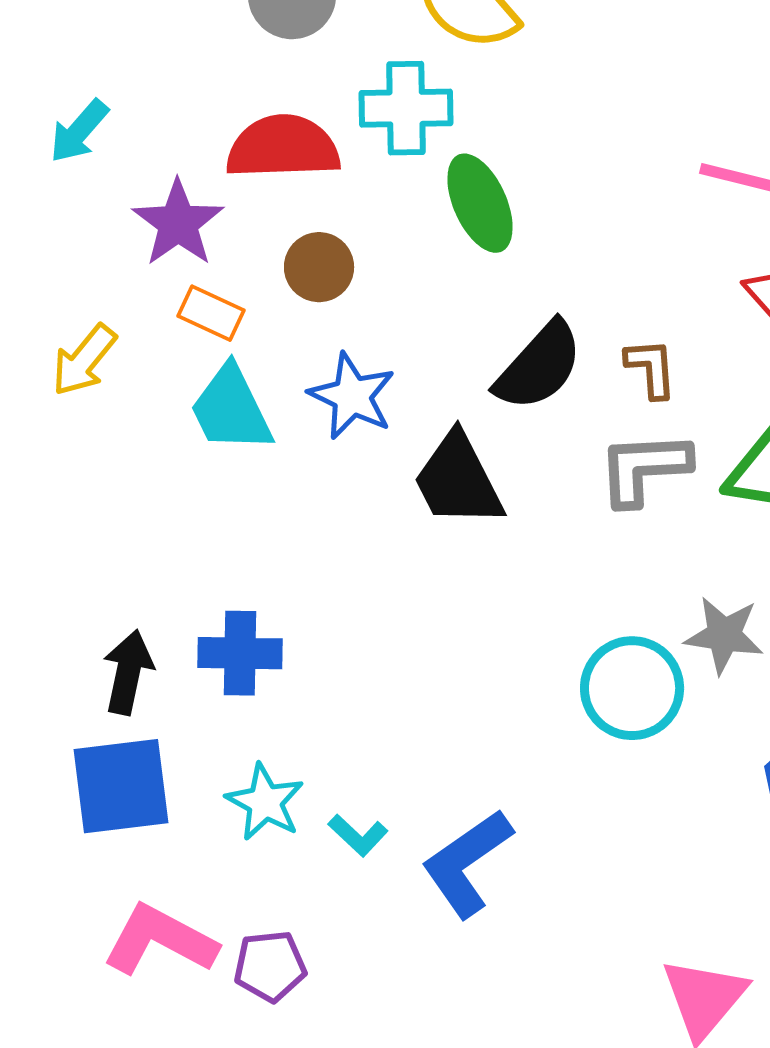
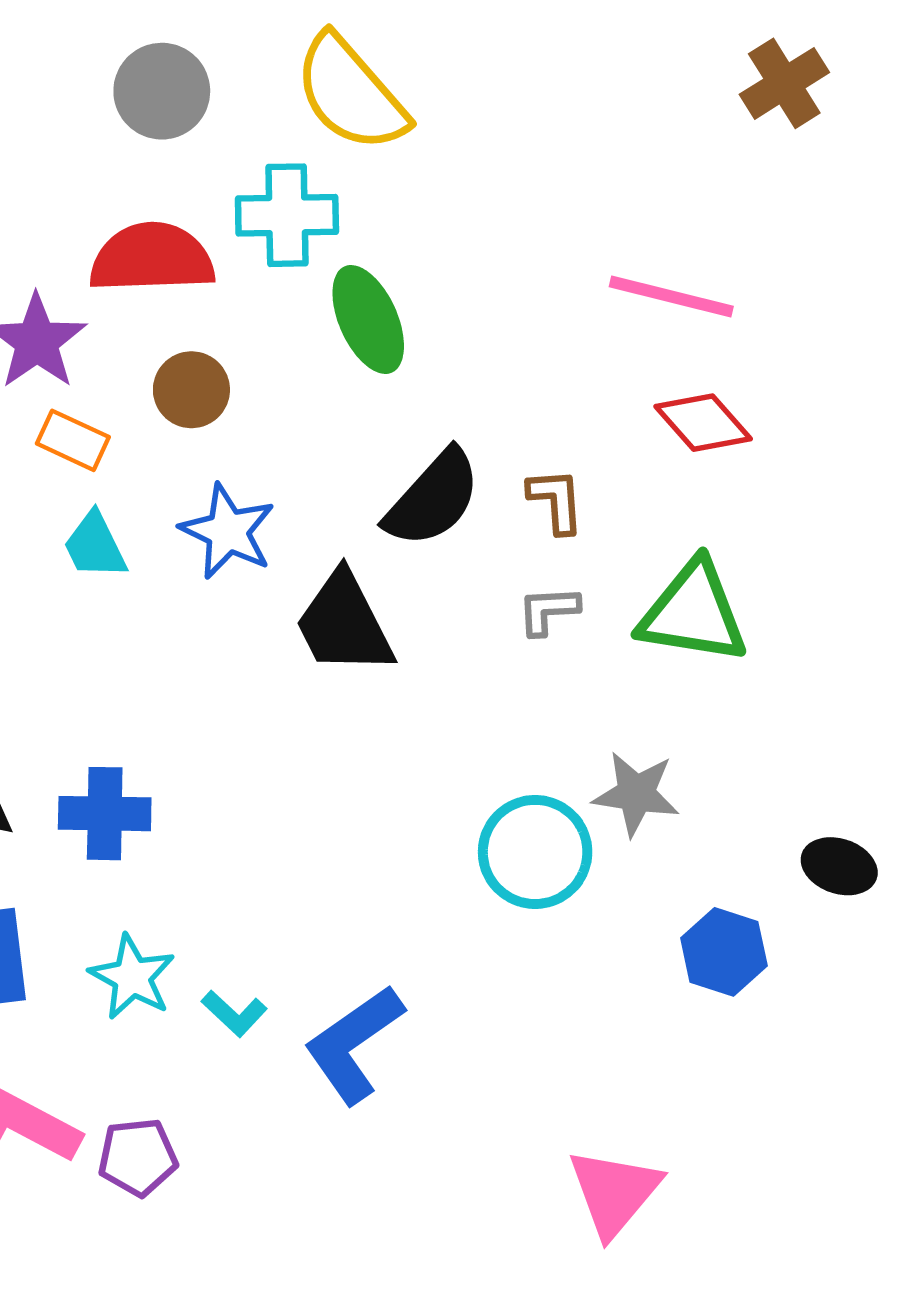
cyan trapezoid: (231, 409) -> (95, 546), size x0.7
gray L-shape: (644, 468) -> (548, 610), size x0.6

